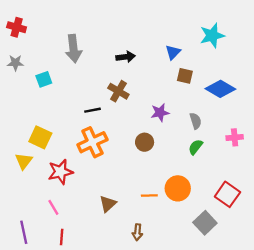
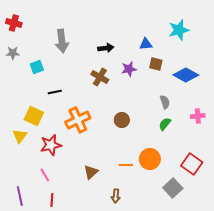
blue triangle: (173, 52) -> (146, 44), turned 40
black line: (92, 110) -> (55, 92), moved
purple star: (160, 113) -> (129, 69), moved

